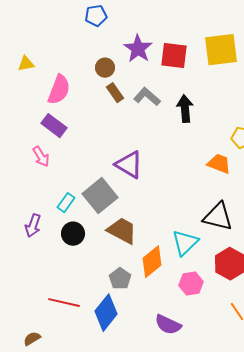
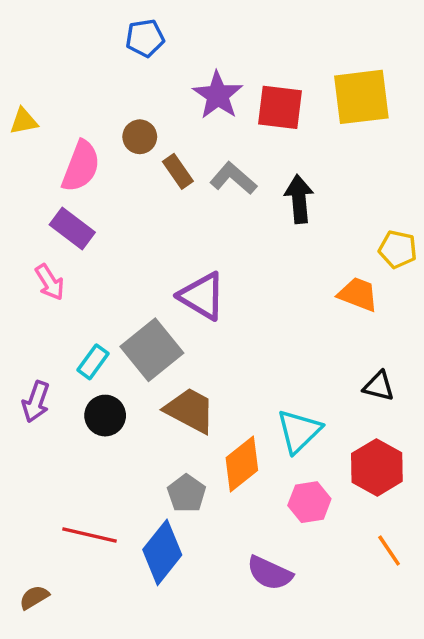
brown circle: (105, 68) -> (140, 137), moved
black triangle: (218, 217) -> (379, 386), moved, size x0.6

